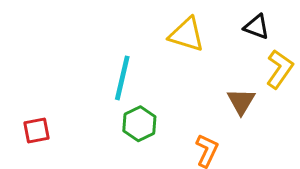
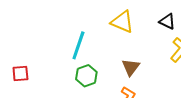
brown triangle: (241, 101) -> (131, 67), moved

